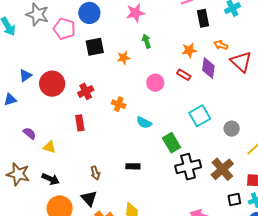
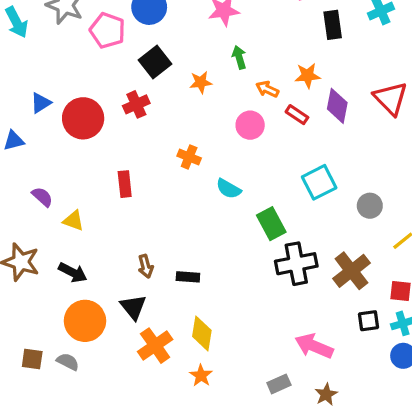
orange arrow: (221, 45) -> (267, 89), moved
black square: (95, 47) -> (155, 62), turned -30
red cross: (86, 91) -> (136, 104), moved
black rectangle: (133, 166) -> (188, 277), moved

